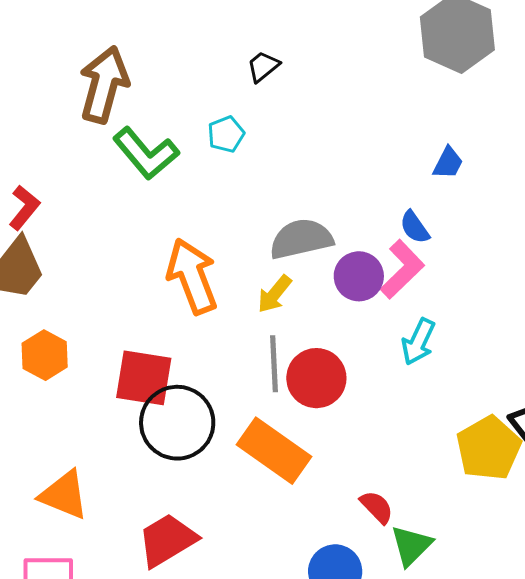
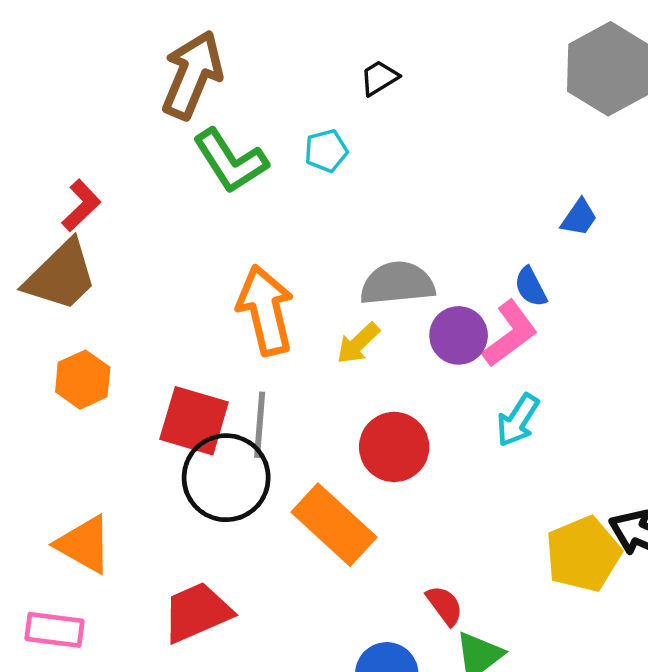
gray line: (274, 364) -> (260, 425), moved

